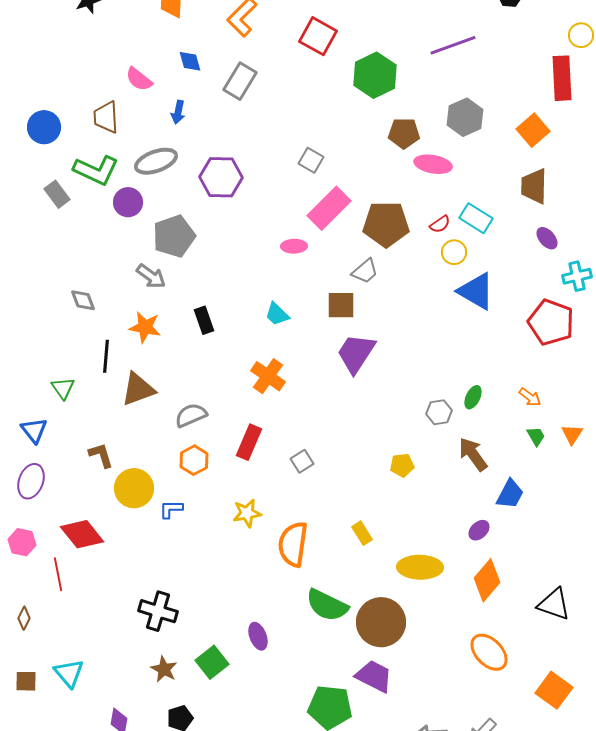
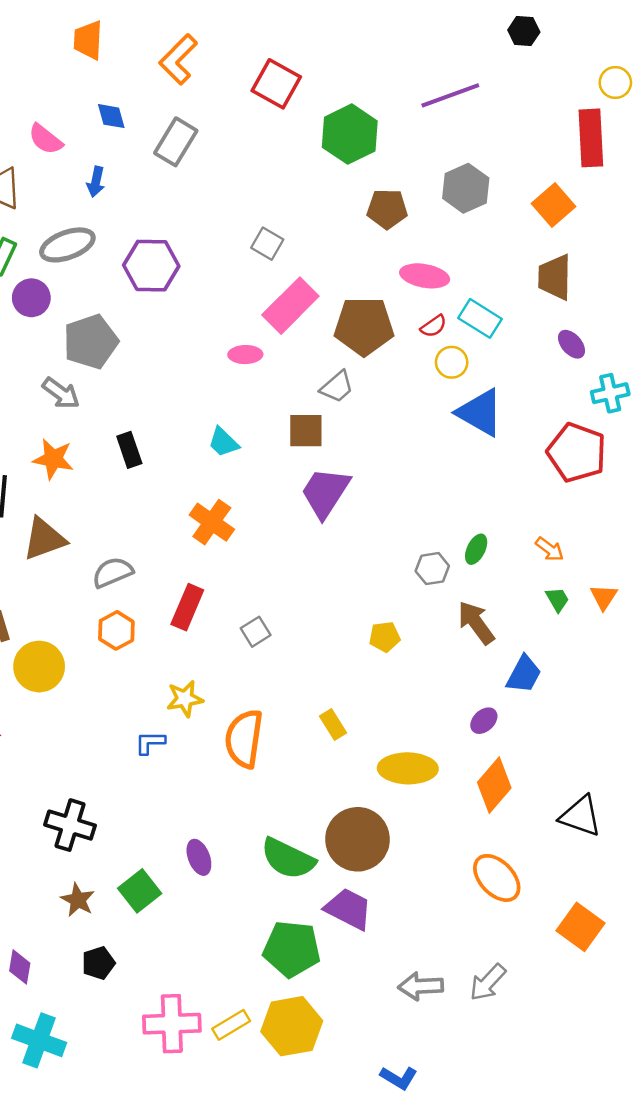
pink ellipse: (433, 164) -> (425, 276), moved
blue L-shape: (171, 509) -> (150, 743), moved
green semicircle: (327, 605) -> (288, 859), moved

